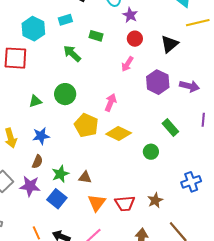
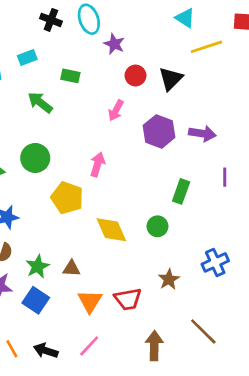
red circle: (135, 39) -> (135, 75), moved
green rectangle: (170, 127) -> (181, 191), turned 66
yellow diamond: (119, 133) -> (111, 230), moved, turned 45
brown star: (155, 200) -> (169, 279), moved

